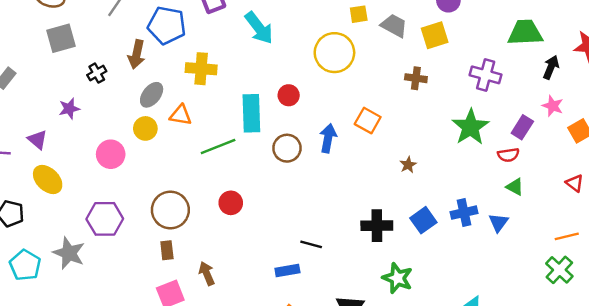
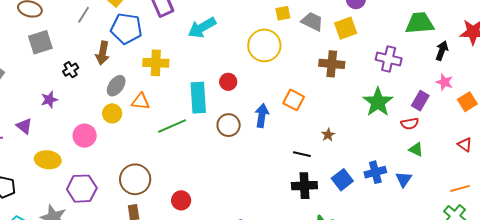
cyan arrow: (259, 28) -> (202, 28), turned 100
brown cross: (416, 78) -> (332, 64), size x1.4
yellow ellipse: (48, 180) -> (48, 160), moved, turned -35
red circle: (231, 203) -> (181, 200), moved
black line: (311, 244) -> (302, 154), moved

